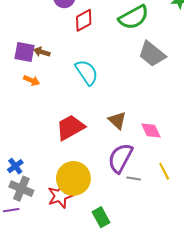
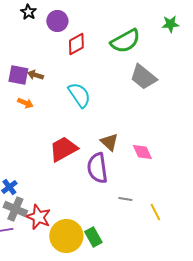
purple semicircle: (120, 158) -> (97, 168), moved, turned -36
yellow line: (164, 171) -> (155, 212), moved
yellow circle: (73, 178) -> (66, 236), moved
red star: (60, 196) -> (38, 217), moved, turned -30

